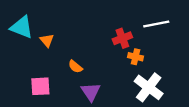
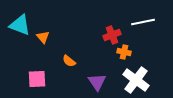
purple triangle: (91, 92) -> (97, 82), moved

